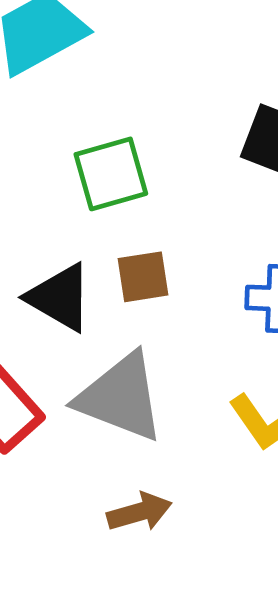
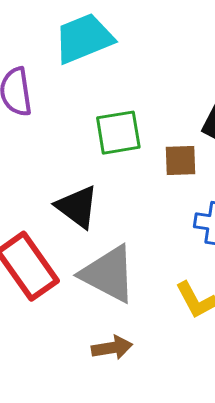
brown square: (143, 277) -> (181, 160), moved

